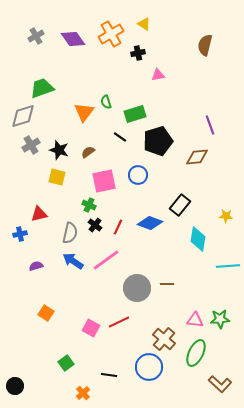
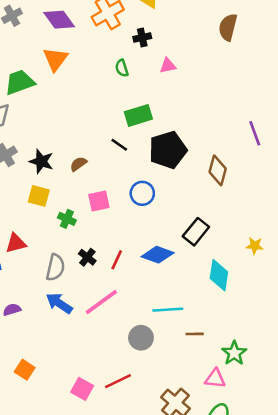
green semicircle: (106, 102) -> (122, 68), moved
orange triangle: (84, 112) -> (55, 59), moved
purple line: (210, 125) -> (255, 133), moved
brown diamond: (197, 157) -> (218, 170), turned -70
pink square: (104, 181) -> (99, 201), size x0.7
green cross: (89, 205) -> (67, 219), moved
cyan line: (228, 266) -> (168, 310), moved
brown line: (167, 284) -> (195, 334), moved
gray circle: (137, 288) -> (141, 338), size x0.7
green star: (220, 319) -> (234, 353), moved, turned -30

